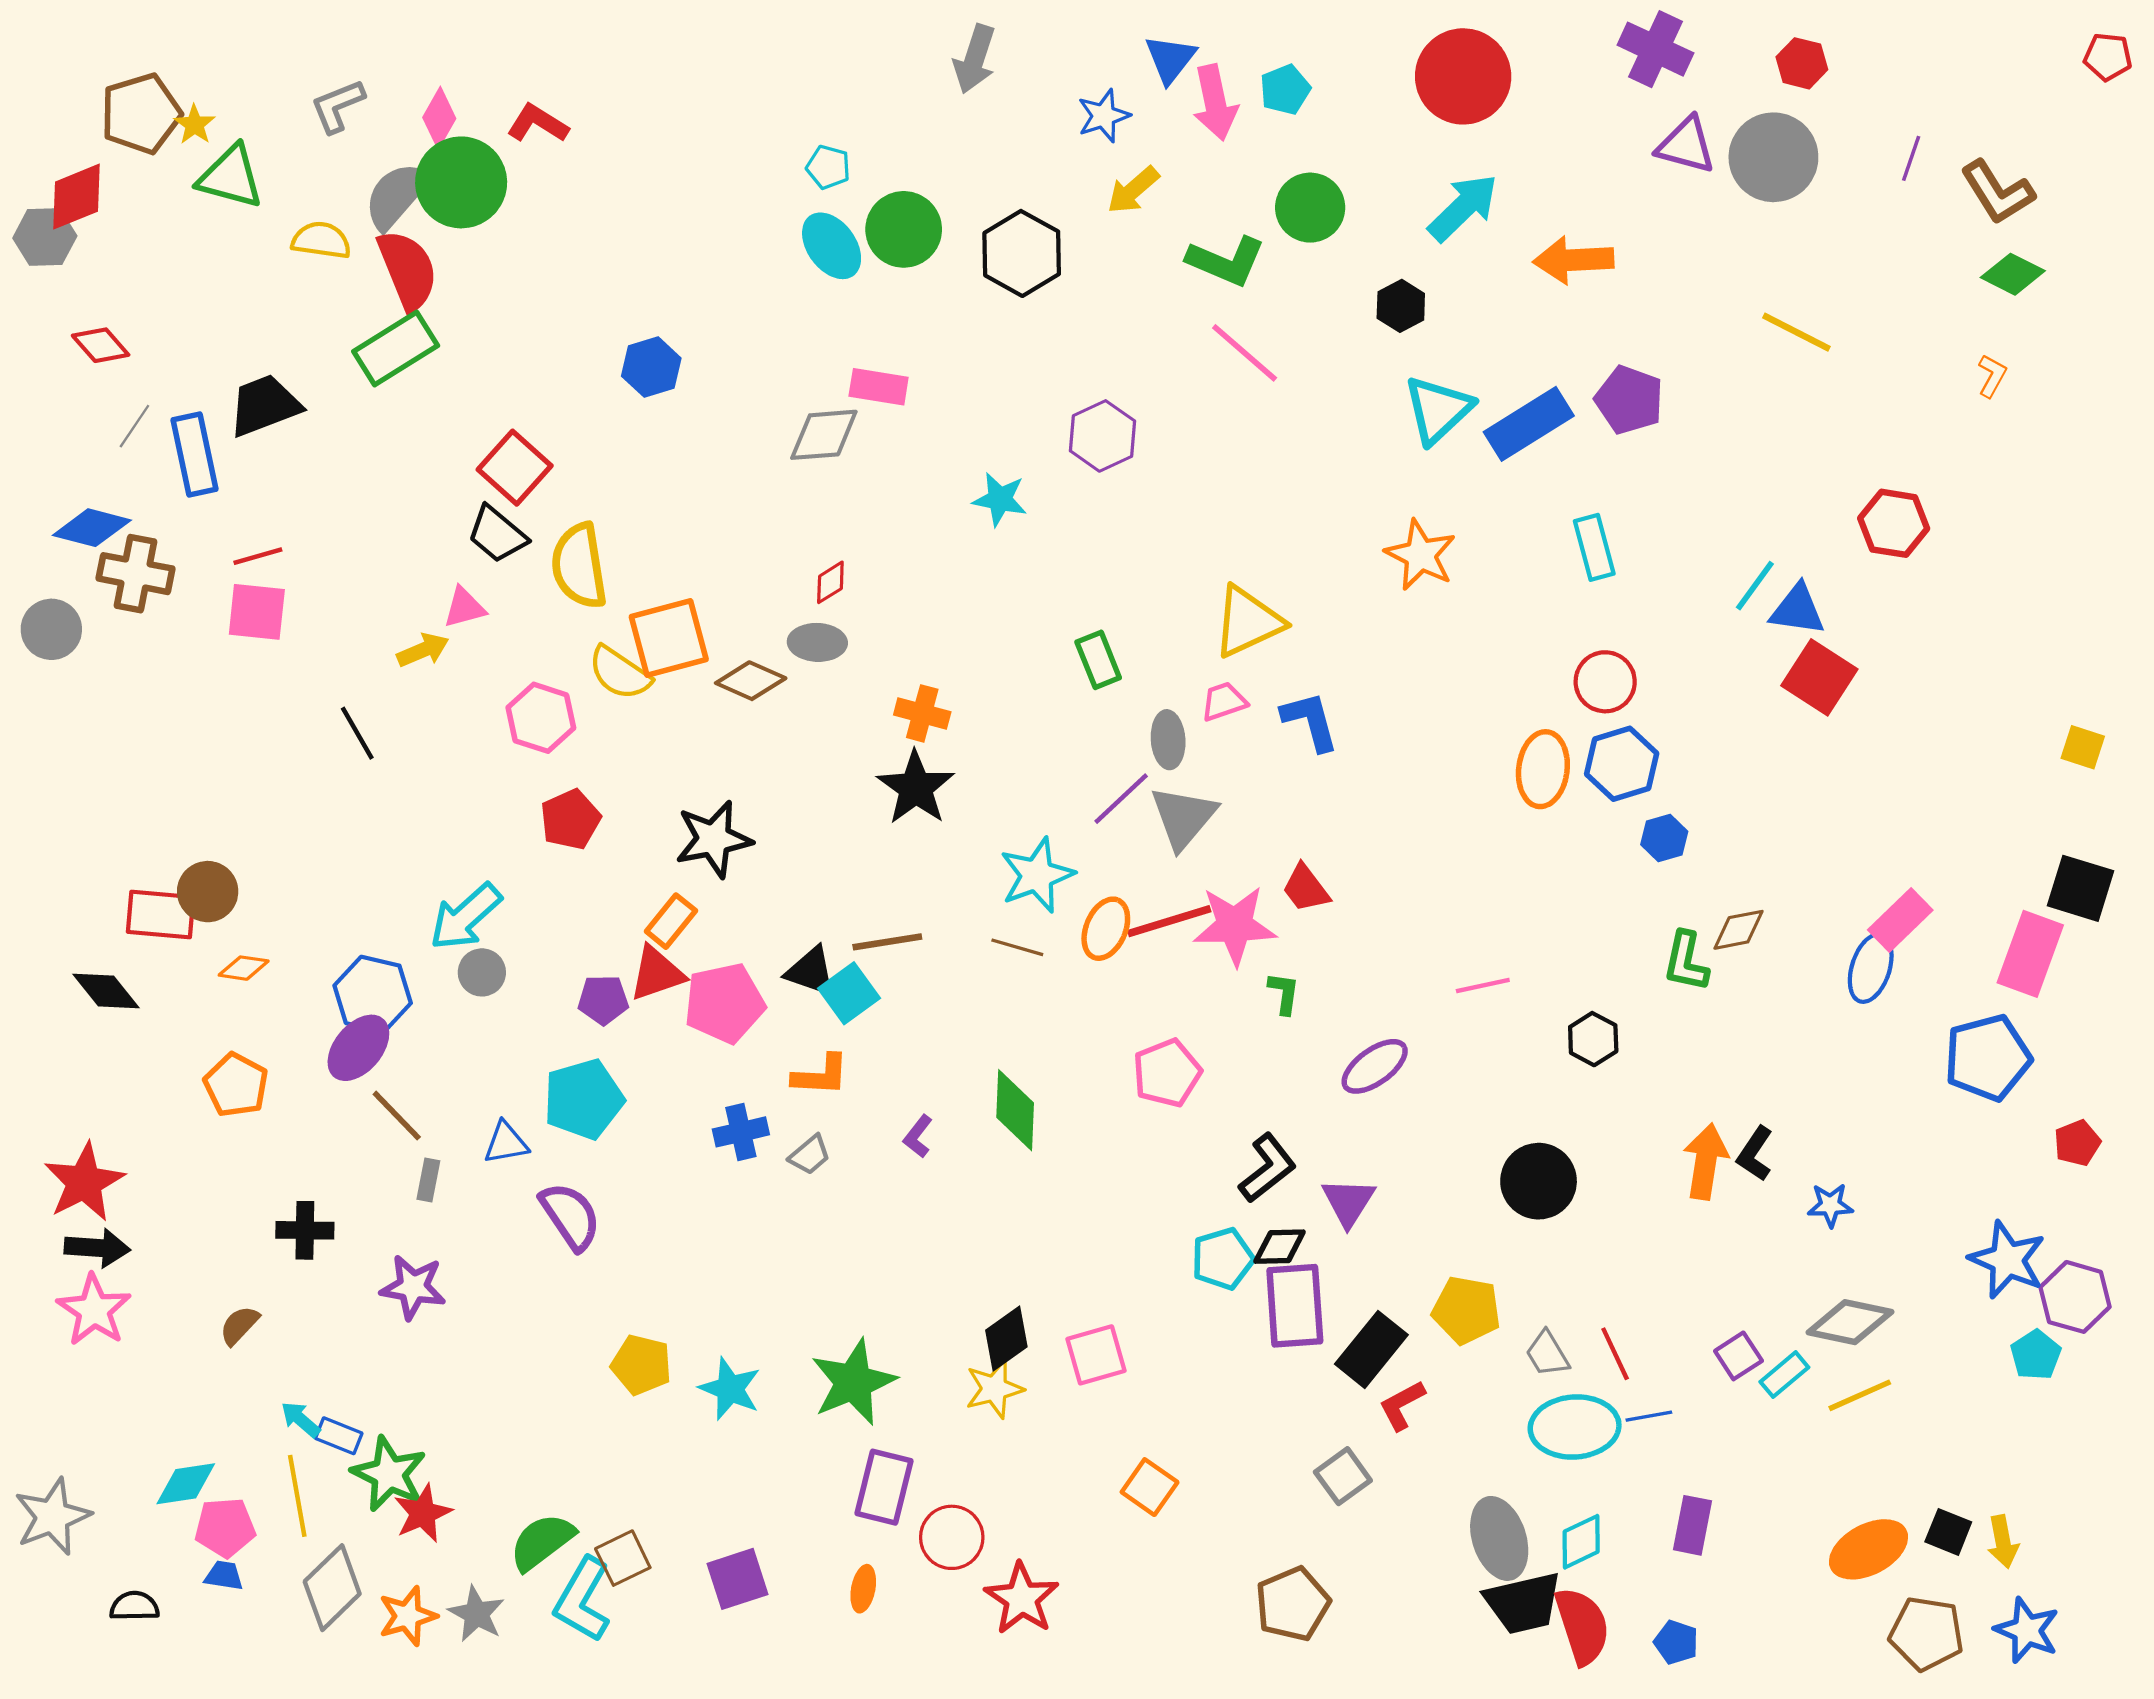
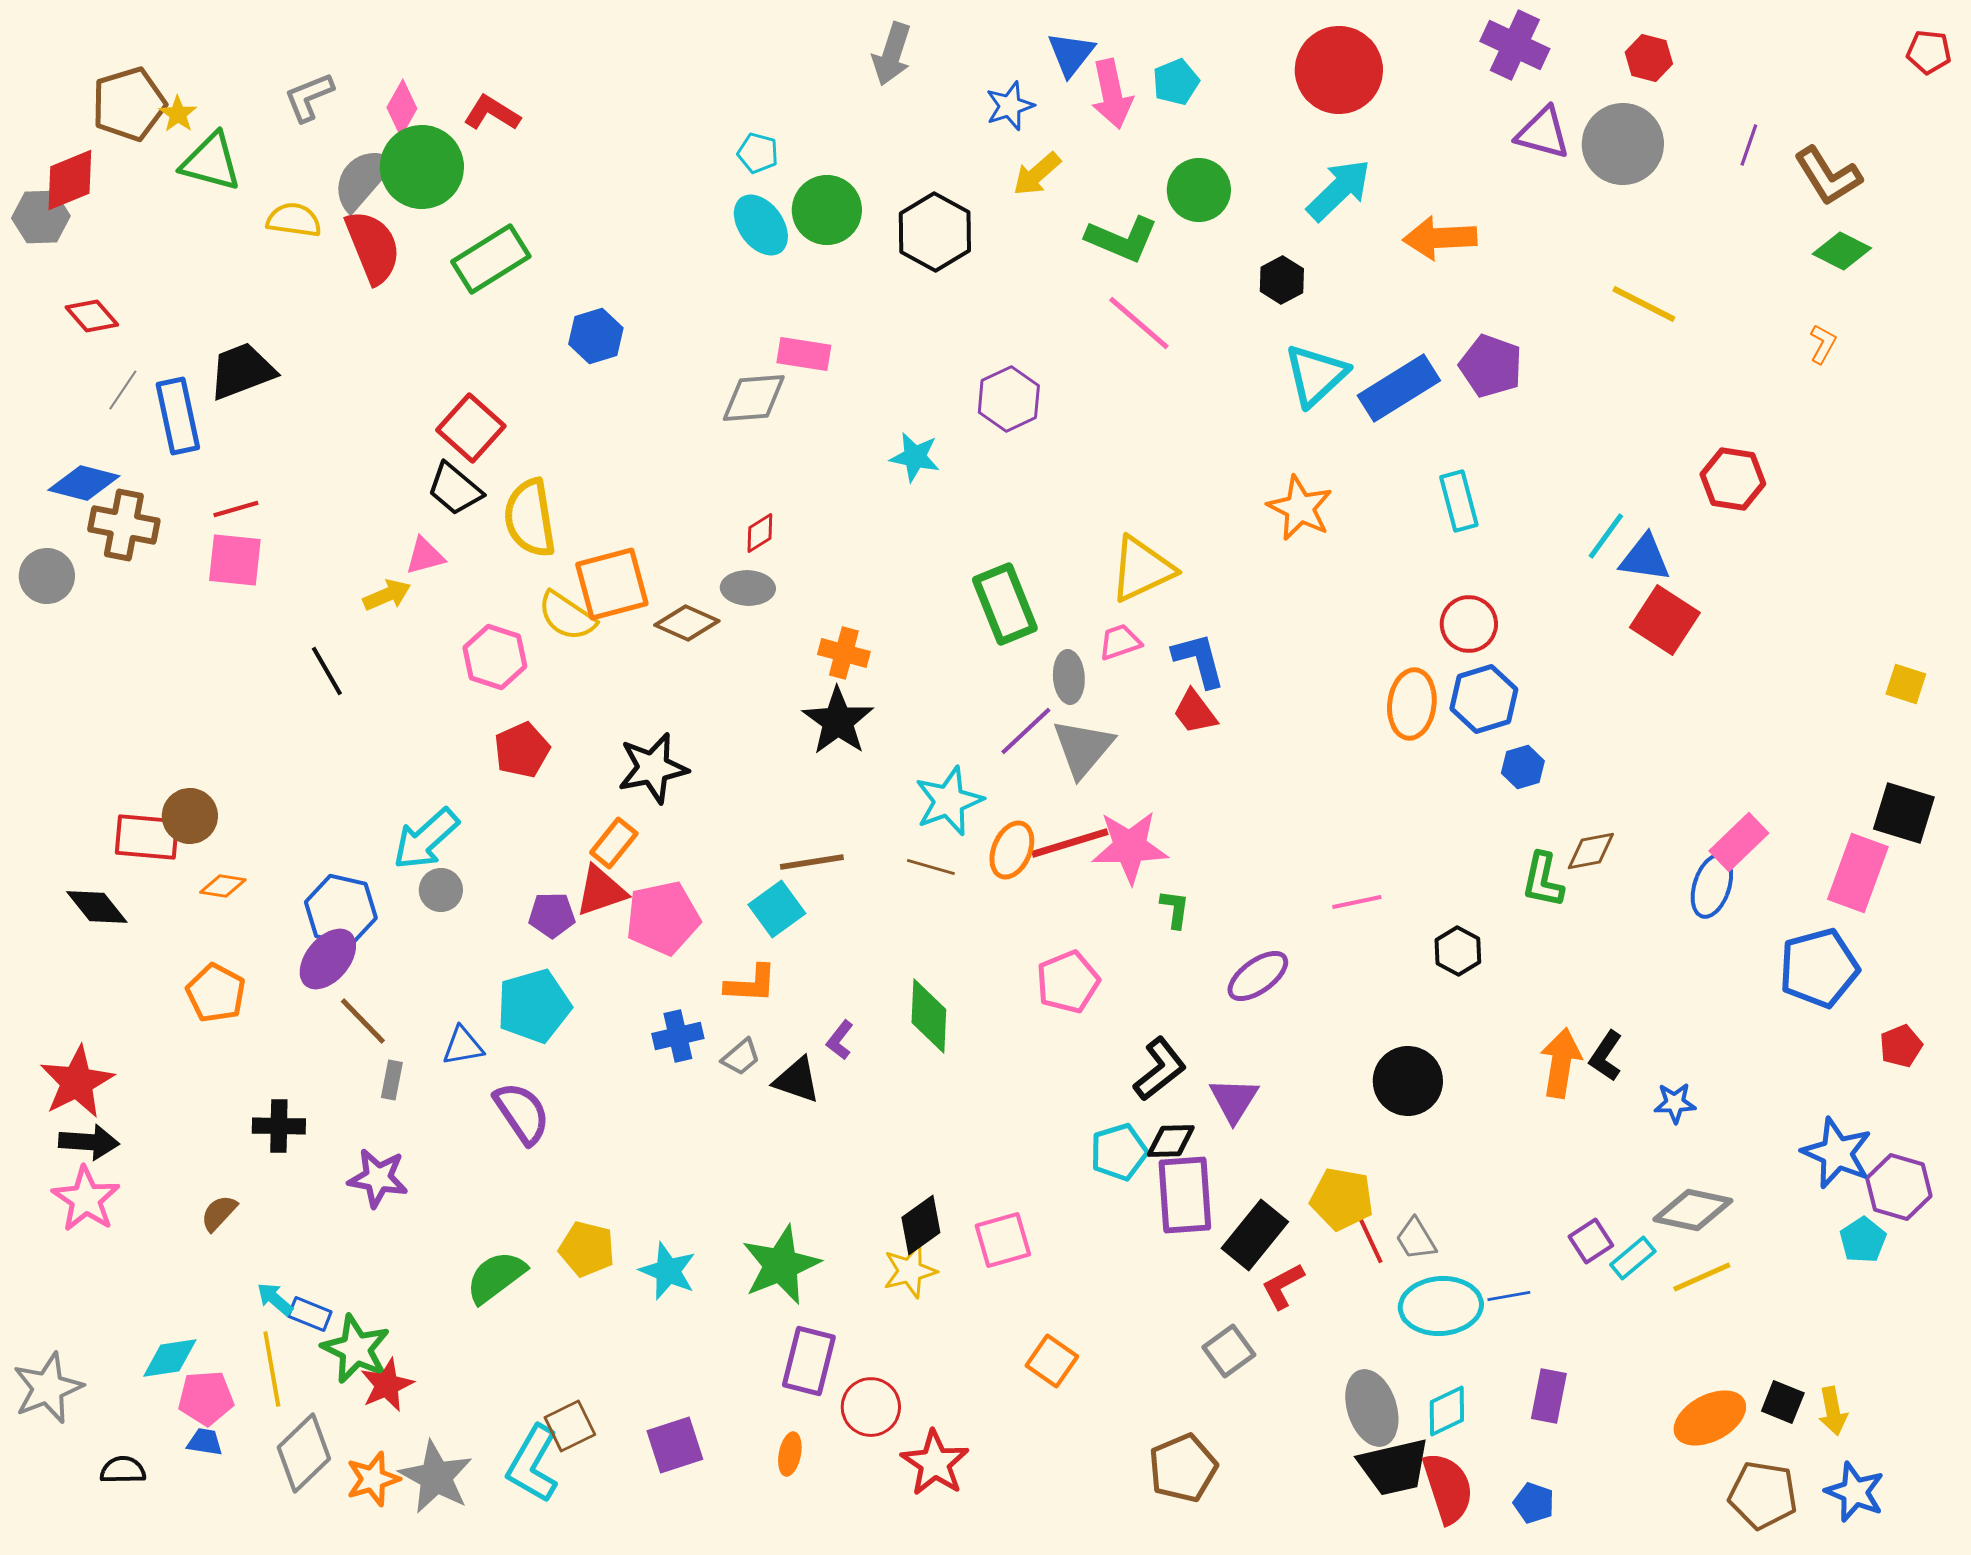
green rectangle: (396, 348) -> (491, 259), moved
green rectangle: (1098, 660) -> (1005, 604), size x1.5
red trapezoid: (1306, 888) -> (1195, 712), moved
black triangle: (811, 971) -> (797, 1080), moved
red line: (1615, 1354) -> (1370, 1239), moved
green semicircle: (542, 1542) -> (496, 1277), moved
gray star: (476, 1614) -> (436, 1477), size x1.4

